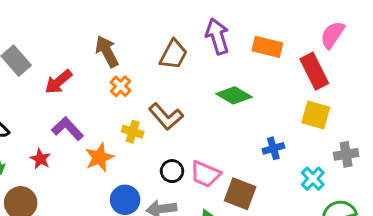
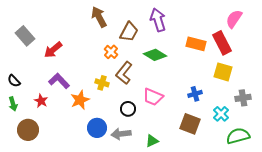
orange rectangle: (267, 47) -> (196, 44), moved
brown arrow: (107, 51) -> (99, 17), moved
orange cross: (121, 86) -> (111, 52), moved
green diamond: (234, 95) -> (155, 55), moved
brown L-shape: (166, 117) -> (124, 73), turned 80
pink trapezoid: (205, 174) -> (153, 97), moved
brown square: (240, 194) -> (190, 124), moved

